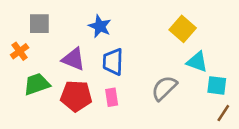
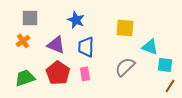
yellow square: (183, 29) -> (125, 28), moved, turned -36
orange cross: (20, 51) -> (23, 41), moved
green trapezoid: (37, 84) -> (25, 78), moved
red pentagon: (76, 96) -> (58, 73), turned 30

